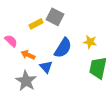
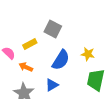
yellow rectangle: (36, 24) -> (30, 44), moved
blue triangle: (46, 67) -> (52, 85), moved, turned 40

